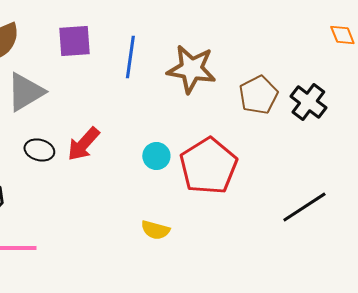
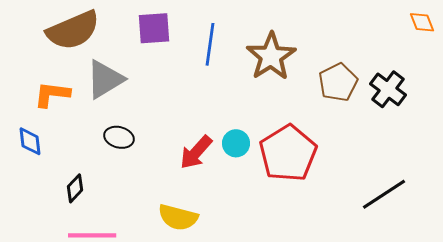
brown star: (191, 69) -> (271, 56), turned 30
red arrow: (83, 144) -> (196, 152), moved
yellow semicircle: (155, 230) -> (178, 217), moved, size x1.4

